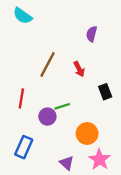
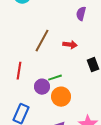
red arrow: (79, 69) -> (70, 45), turned -56
orange circle: (87, 134) -> (61, 97), moved

